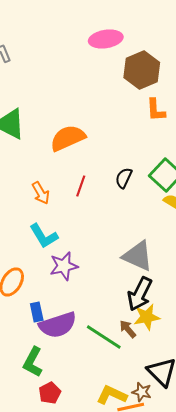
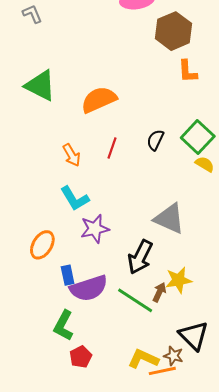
black arrow: (140, 294) -> (140, 257), moved
brown arrow: (128, 329) -> (159, 292), turned 66

